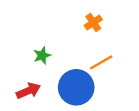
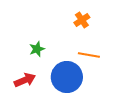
orange line: (101, 62) -> (89, 55), turned 40

